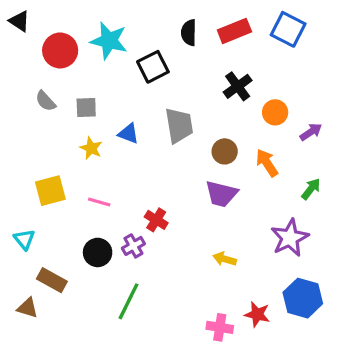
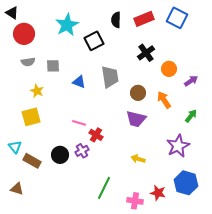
cyan star: (109, 41) -> (67, 25), turned 30
red circle: (60, 50) -> (24, 34), moved
gray semicircle: (45, 101) -> (28, 62), turned -56
yellow star: (91, 148) -> (37, 91), moved
pink line: (99, 202) -> (79, 123), moved
brown rectangle: (52, 280) -> (32, 161), moved
green line: (129, 301) -> (104, 188), moved

